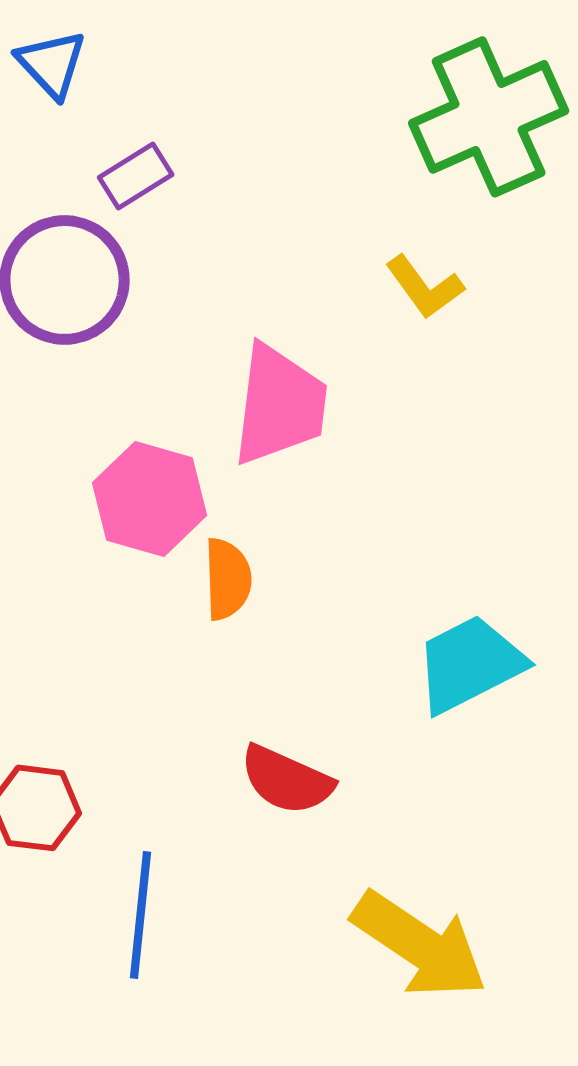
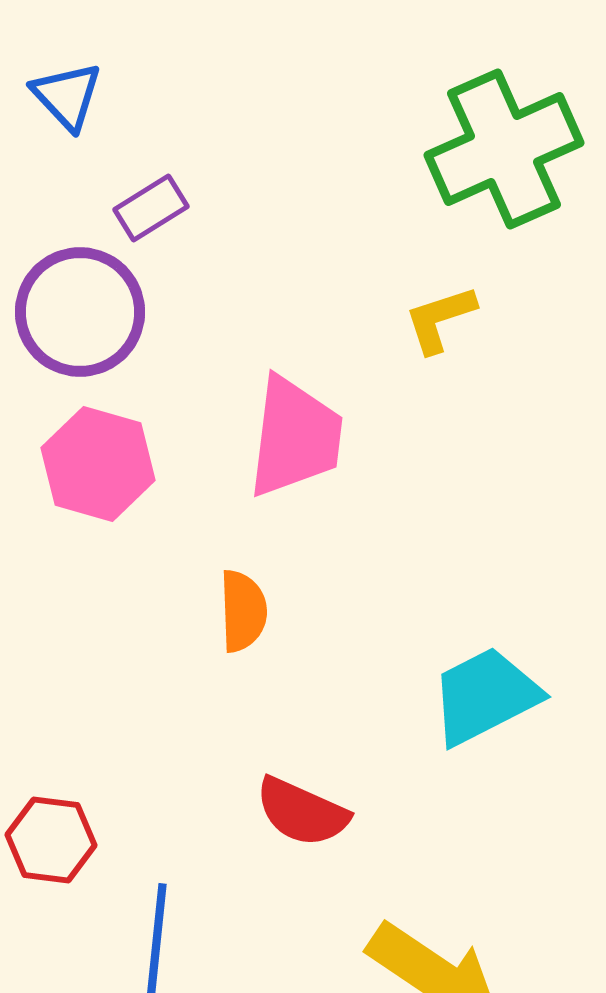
yellow L-shape: (425, 287) -> (440, 319), turned 108
pink hexagon: (150, 499) -> (98, 464), moved

